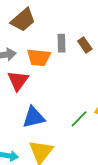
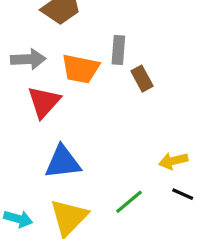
brown rectangle: (85, 45) -> (142, 79), moved
green line: (79, 119) -> (129, 202), moved

